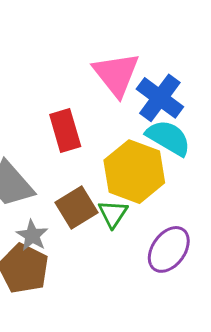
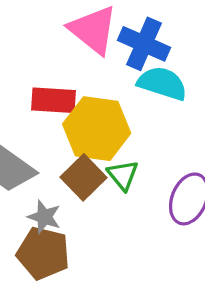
red rectangle: (65, 131) -> (54, 100), turned -57
yellow hexagon: (134, 172) -> (97, 129), moved

